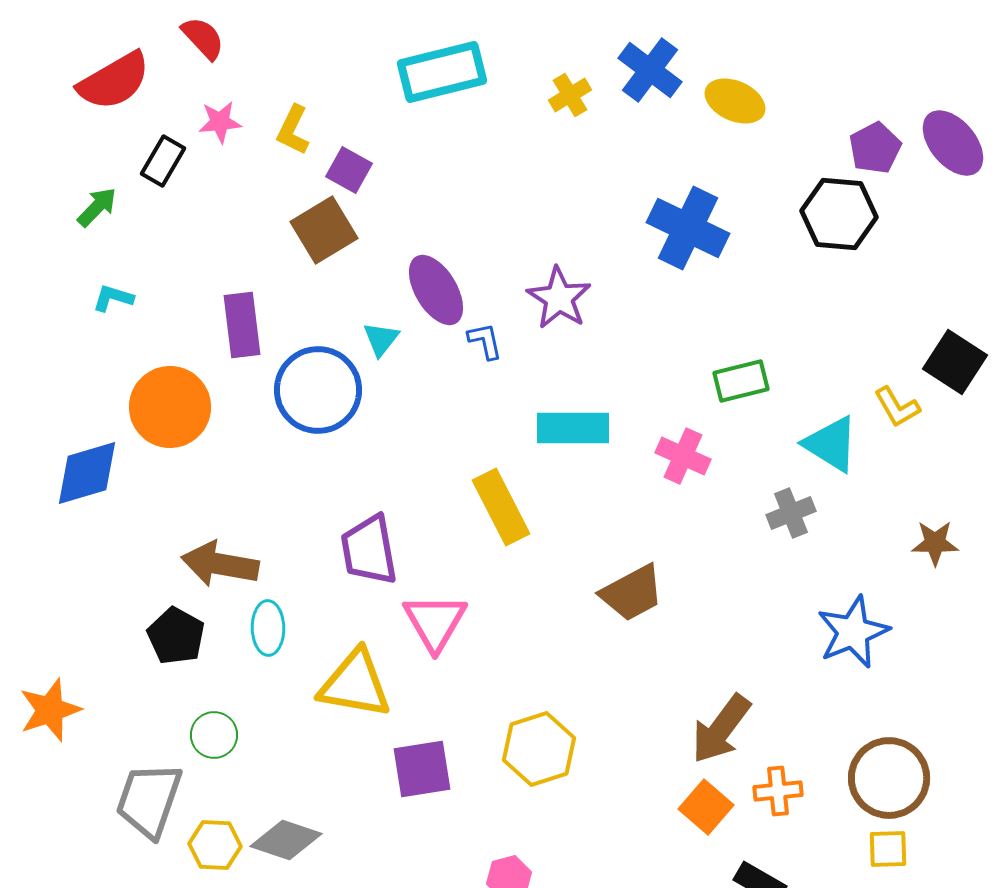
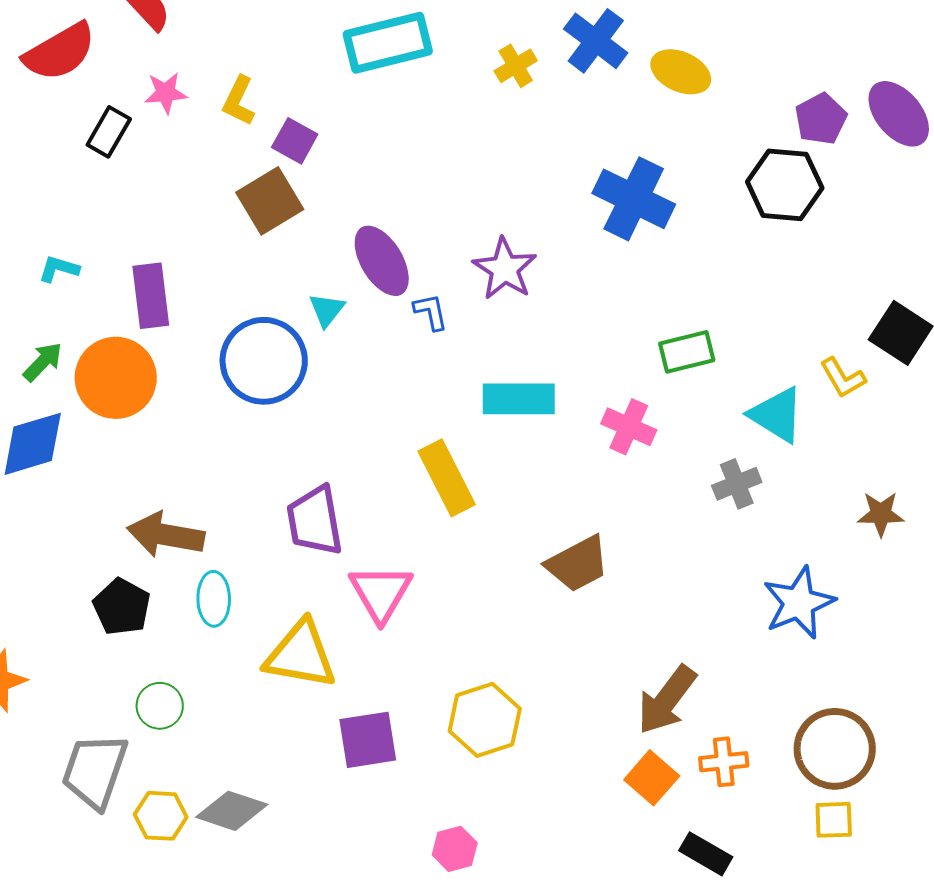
green arrow: (97, 207) -> (43, 362), moved
purple rectangle: (242, 325) -> (151, 296), moved

